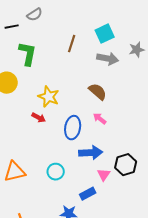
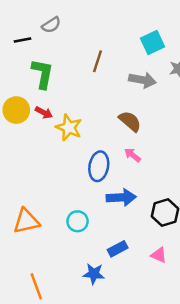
cyan square: (105, 34) -> (153, 43), moved
red arrow: (39, 118) -> (44, 113), moved
pink triangle: (104, 175) -> (159, 255), moved, turned -40

